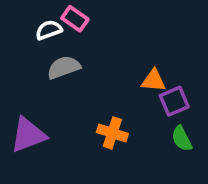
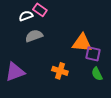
orange triangle: (154, 81) -> (82, 43), size x1.5
purple square: (174, 101) -> (93, 54), turned 35

